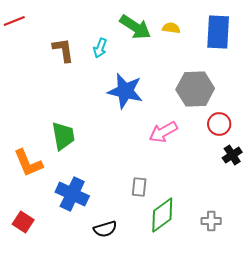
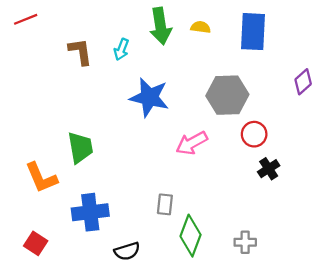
green arrow: (135, 27) -> (160, 26), turned 48
blue cross: (72, 194) -> (90, 212), turned -32
green diamond: (162, 215) -> (191, 236), turned -33

